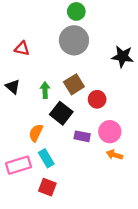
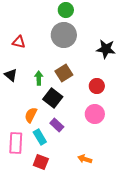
red circle: (97, 99) -> (97, 86), moved
purple rectangle: (82, 136) -> (57, 125), moved, turned 32
orange arrow: (114, 155) -> (85, 159), moved
pink rectangle: (18, 165) -> (16, 143), turned -70

